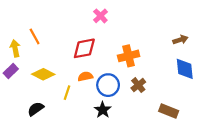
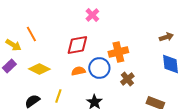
yellow arrow: (15, 48) -> (13, 45), turned 133
blue circle: (108, 85) -> (99, 68), moved
yellow line: (67, 93) -> (58, 96), moved

